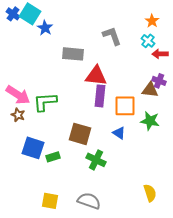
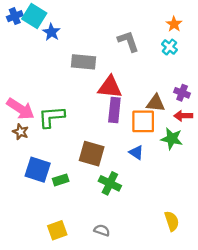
blue cross: (13, 14) -> (15, 16), turned 32
red arrow: (160, 54) -> (183, 116), moved
brown triangle: (150, 90) -> (156, 103), moved
yellow square: (50, 201) -> (57, 230), turned -30
gray semicircle: (89, 201) -> (102, 230), size x0.6

